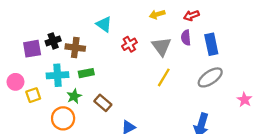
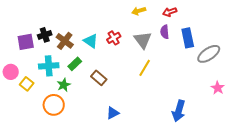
cyan triangle: (104, 24) -> (91, 41), moved
brown cross: (75, 48) -> (65, 41), turned 30
green rectangle: (86, 73) -> (75, 64), turned -32
gray ellipse: (210, 77) -> (209, 54), moved
yellow square: (33, 95) -> (27, 84), turned -32
brown rectangle: (103, 103) -> (99, 78), moved

